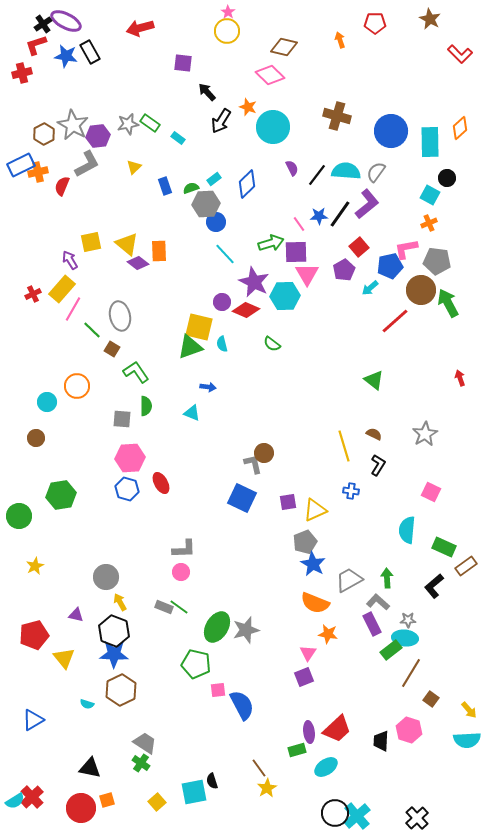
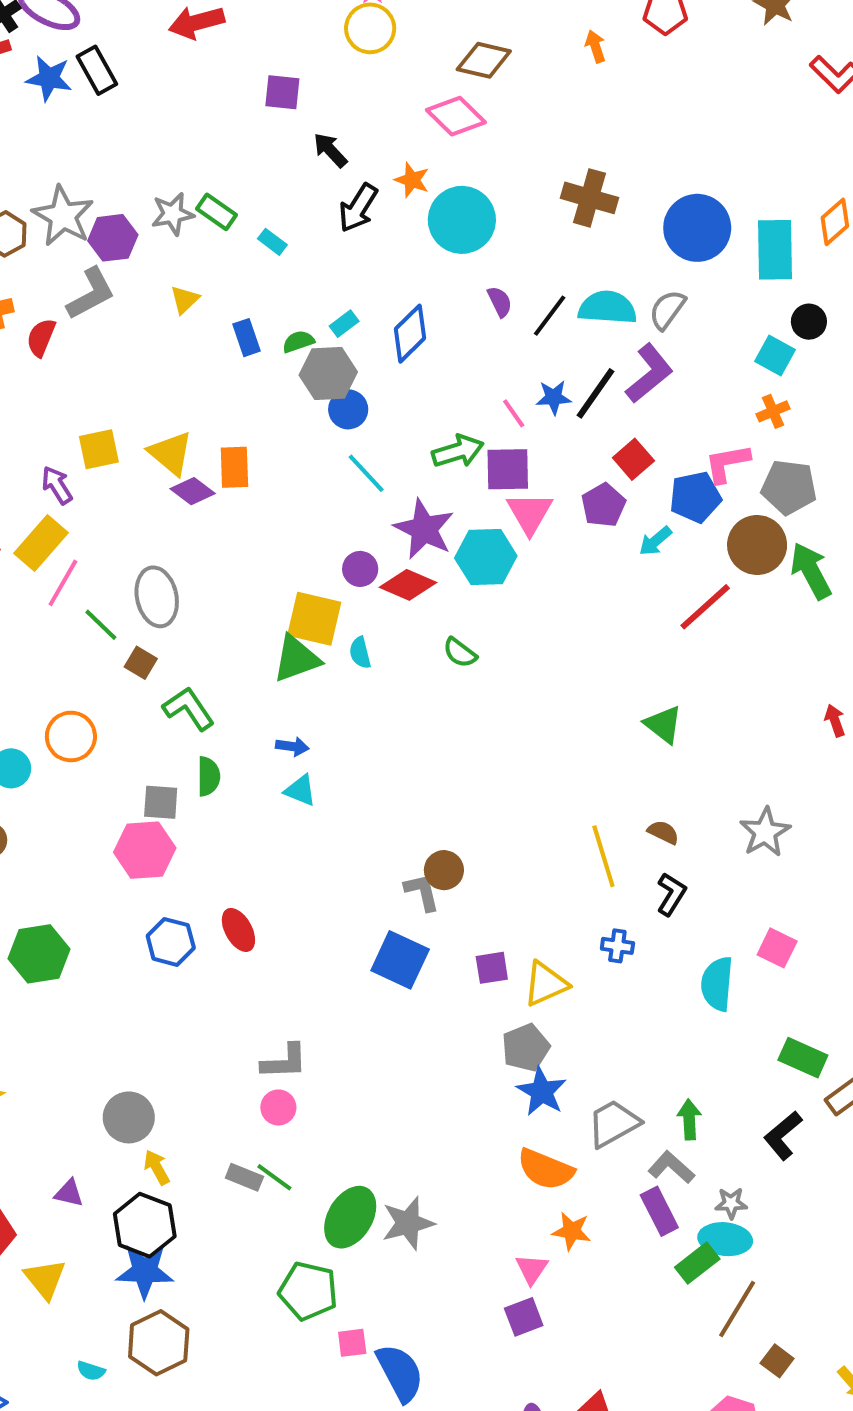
blue arrow: (208, 387) -> (292, 746), moved
pink hexagon: (130, 458) -> (145, 850), moved
cyan semicircle: (407, 530) -> (717, 984), moved

